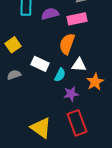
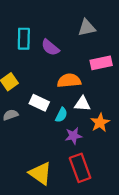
purple semicircle: (50, 14) -> (50, 47), turned -126
pink rectangle: (77, 19) -> (101, 63), moved
orange semicircle: (67, 44) -> (69, 81), turned 65

